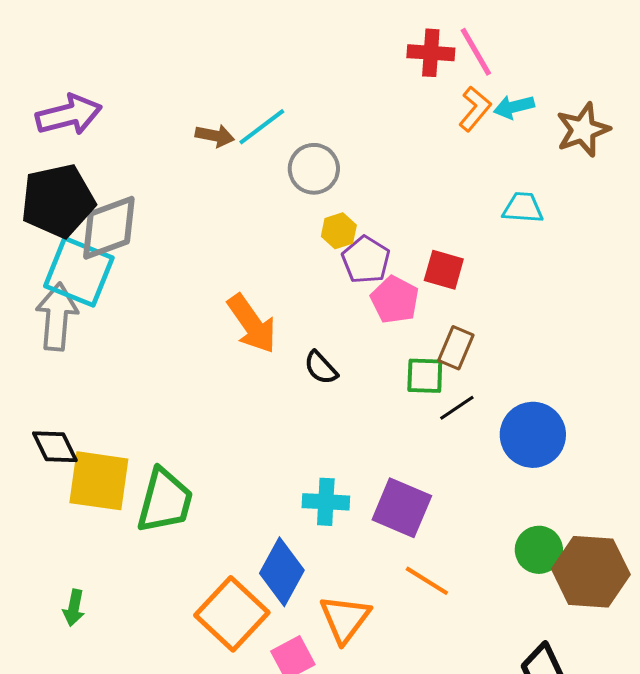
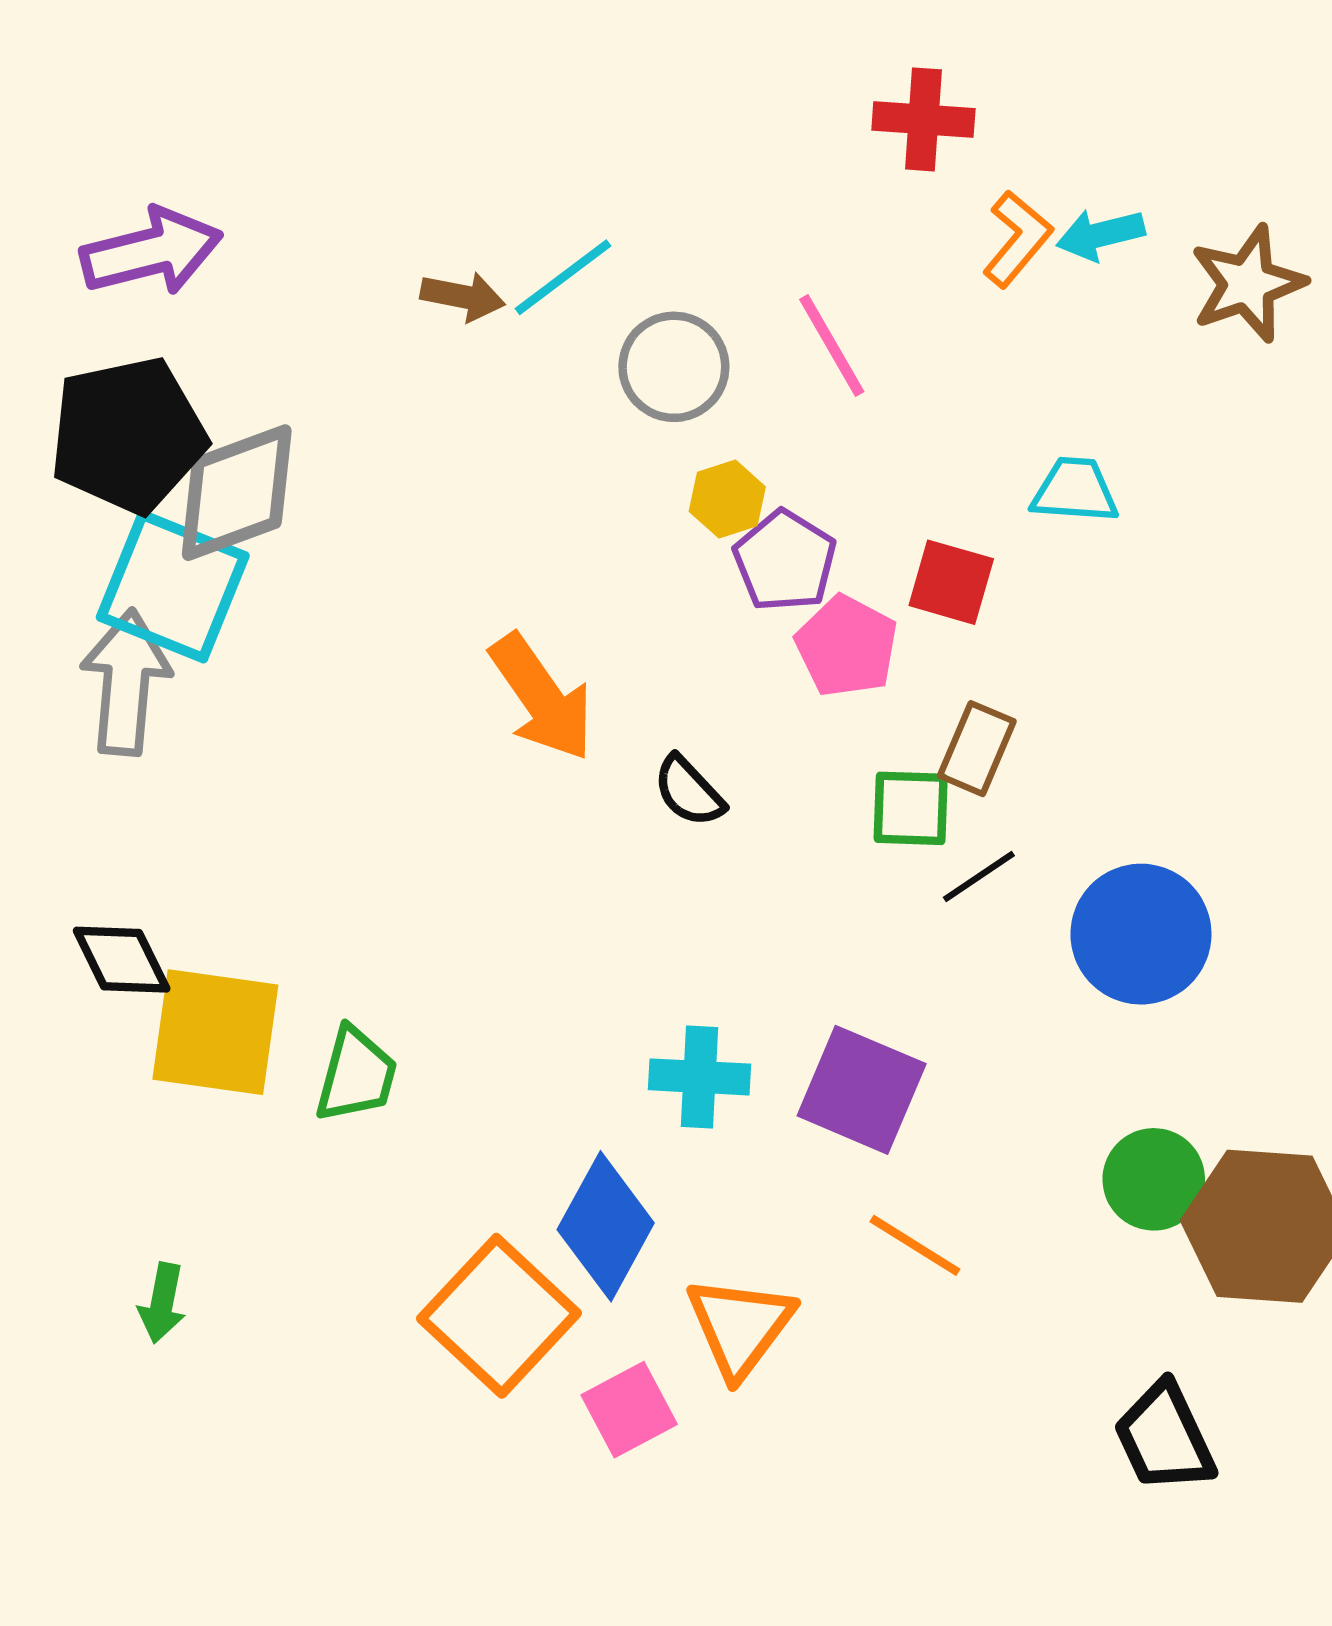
pink line: (476, 52) -> (832, 345), moved
cyan trapezoid: (523, 208) -> (1075, 491), moved
green trapezoid: (165, 501) -> (356, 1075), size x0.7

